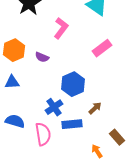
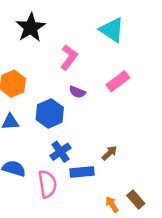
purple semicircle: (42, 57) -> (77, 92), moved
blue hexagon: (73, 84) -> (50, 114), moved
brown rectangle: (117, 137) -> (136, 200), moved

